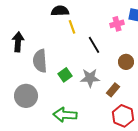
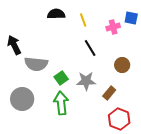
yellow line: (72, 27) -> (83, 20), moved
black arrow: (18, 42) -> (14, 45), turned -30
gray semicircle: (40, 61) -> (36, 64), turned -80
green arrow: (65, 115) -> (61, 103), moved, turned 80

